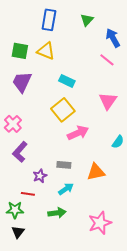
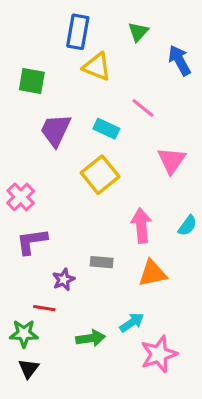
yellow triangle: (46, 51) -> (97, 67), moved
pink line: (107, 60) -> (143, 108), moved
purple trapezoid: (22, 82) -> (56, 130), moved
pink arrow: (78, 133) -> (141, 226), moved, turned -70
purple L-shape: (20, 152) -> (32, 241), turned 40
cyan arrow: (66, 189) -> (132, 322), moved

